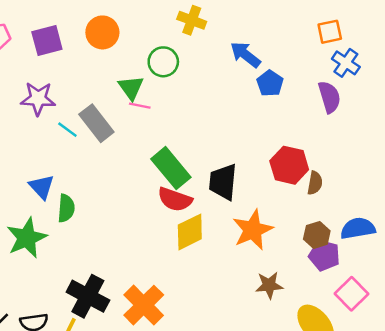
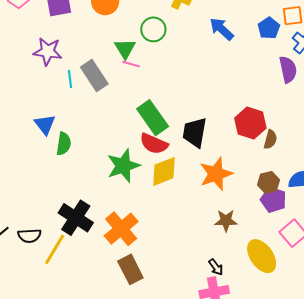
blue pentagon: (270, 83) -> (269, 28), moved
cyan line: (67, 130) -> (70, 79), turned 42
green star: (27, 238) -> (123, 166), moved

